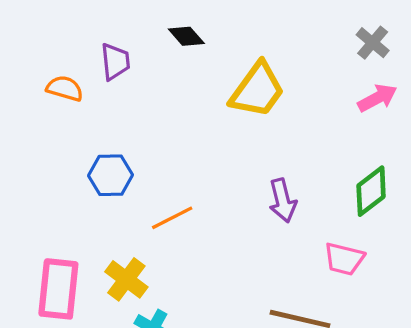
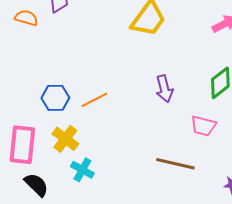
blue hexagon: (111, 175) -> (55, 98), moved

